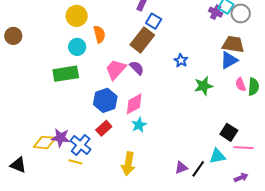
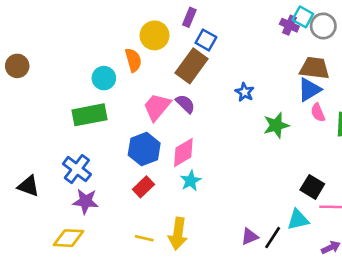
yellow circle: (77, 16) -> (155, 35), moved
pink semicircle: (241, 84) -> (318, 113), moved
yellow diamond: (45, 142) -> (69, 238), moved
blue cross: (81, 145) -> (77, 169), moved
yellow line: (75, 162) -> (144, 238), moved
black triangle: (18, 165) -> (29, 186), moved

